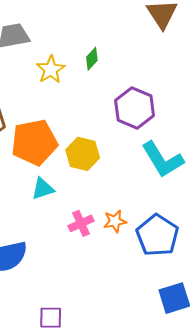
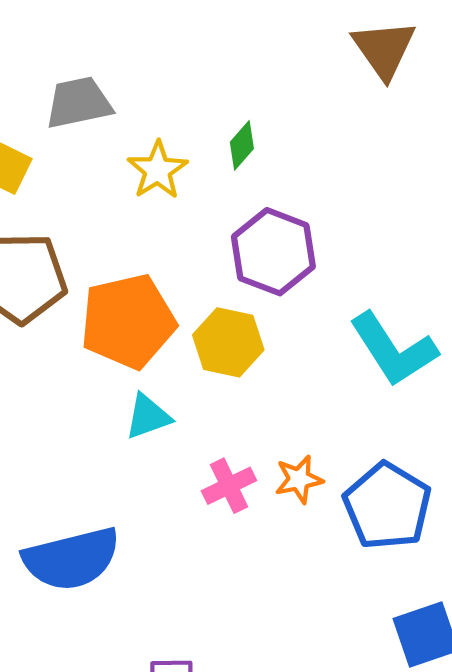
purple hexagon: (135, 108) -> (273, 252), moved

